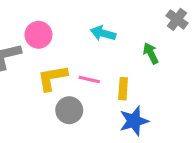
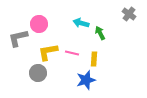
green arrow: (151, 53) -> (100, 33), moved
gray circle: (69, 110) -> (38, 73), moved
blue star: (134, 121) -> (86, 80), moved

